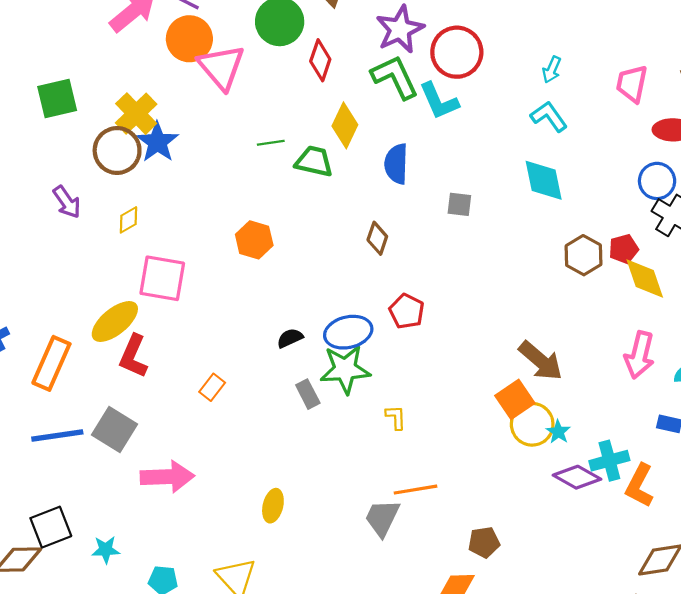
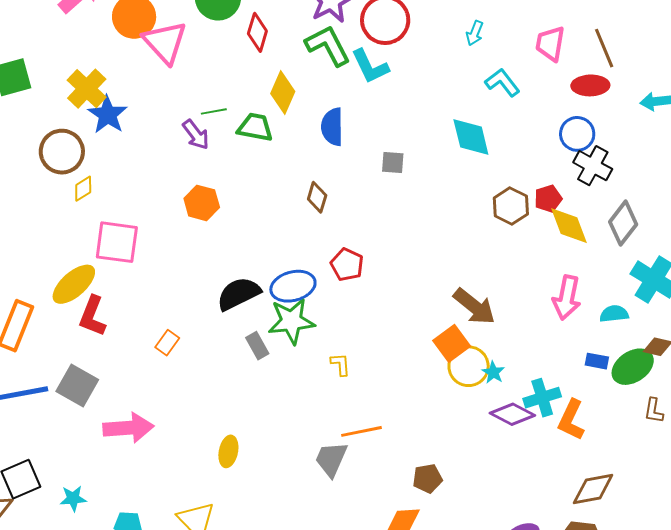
cyan L-shape: (549, 116) -> (502, 82), moved
brown circle: (117, 151) -> (62, 152), moved
purple arrow: (67, 202) -> (196, 135), moved
black semicircle: (290, 338) -> (239, 294), size x1.8

